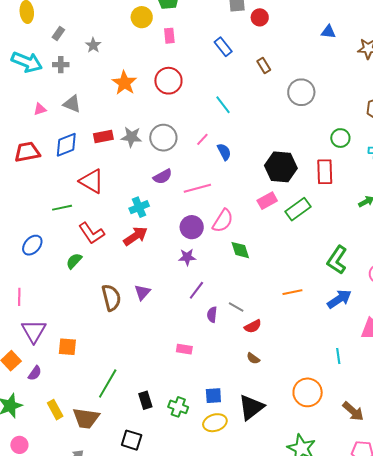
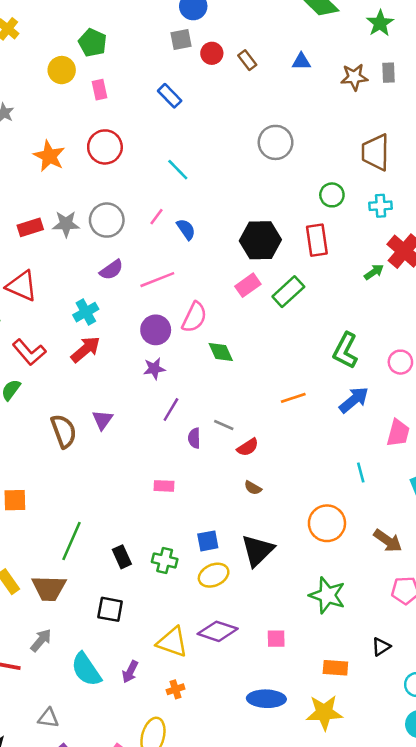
brown rectangle: (264, 66) -> (247, 60), moved

